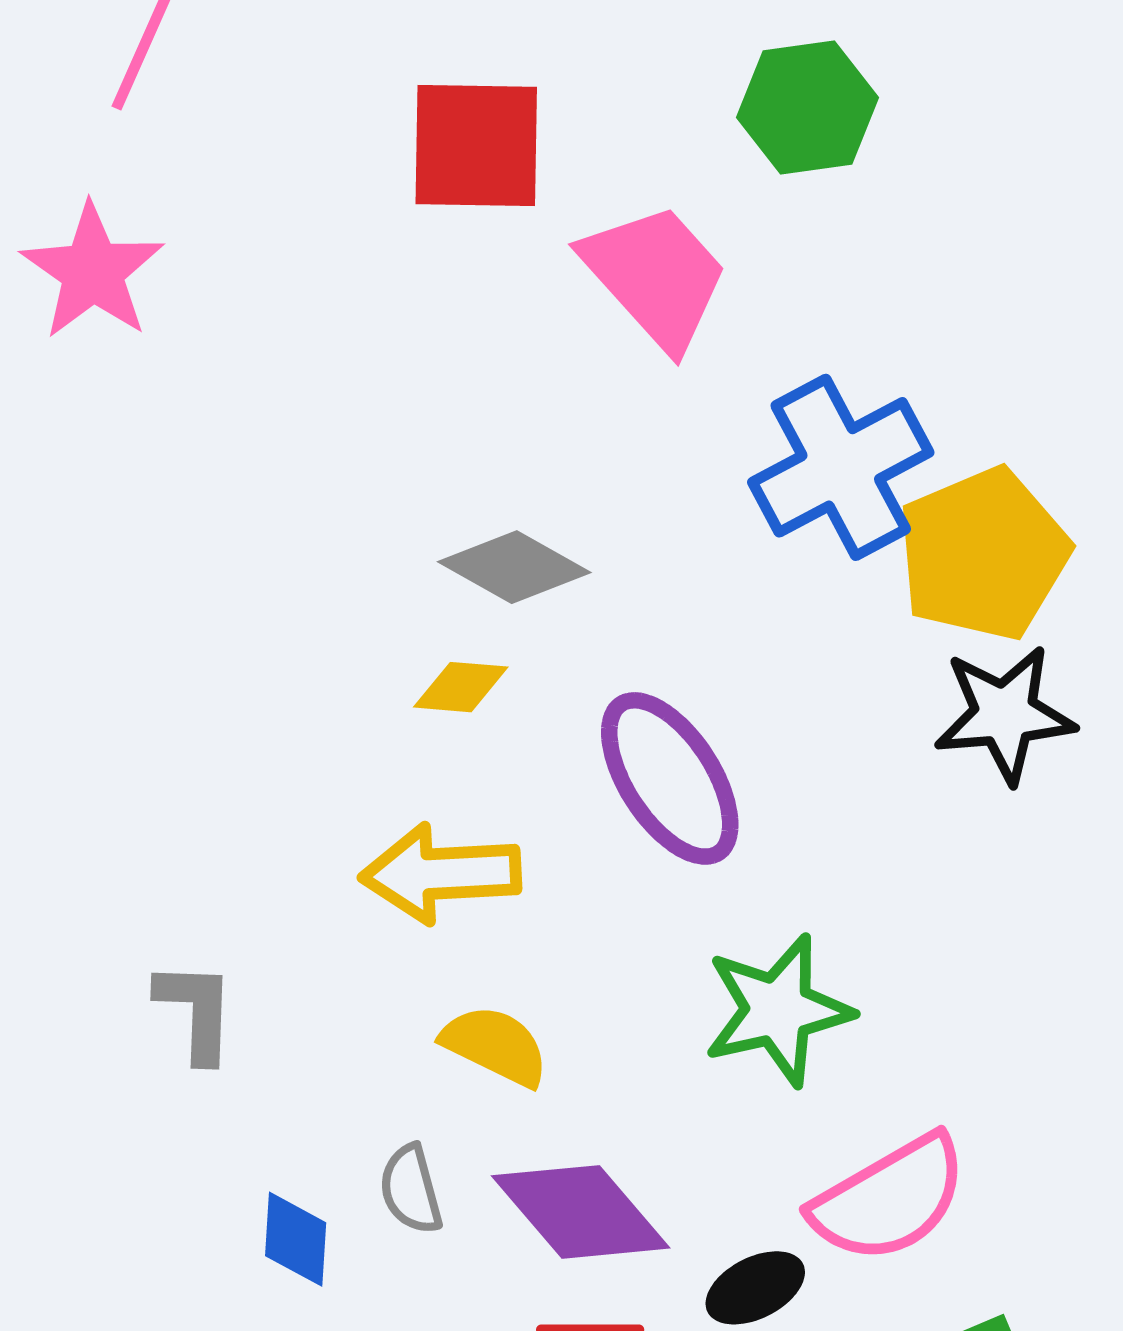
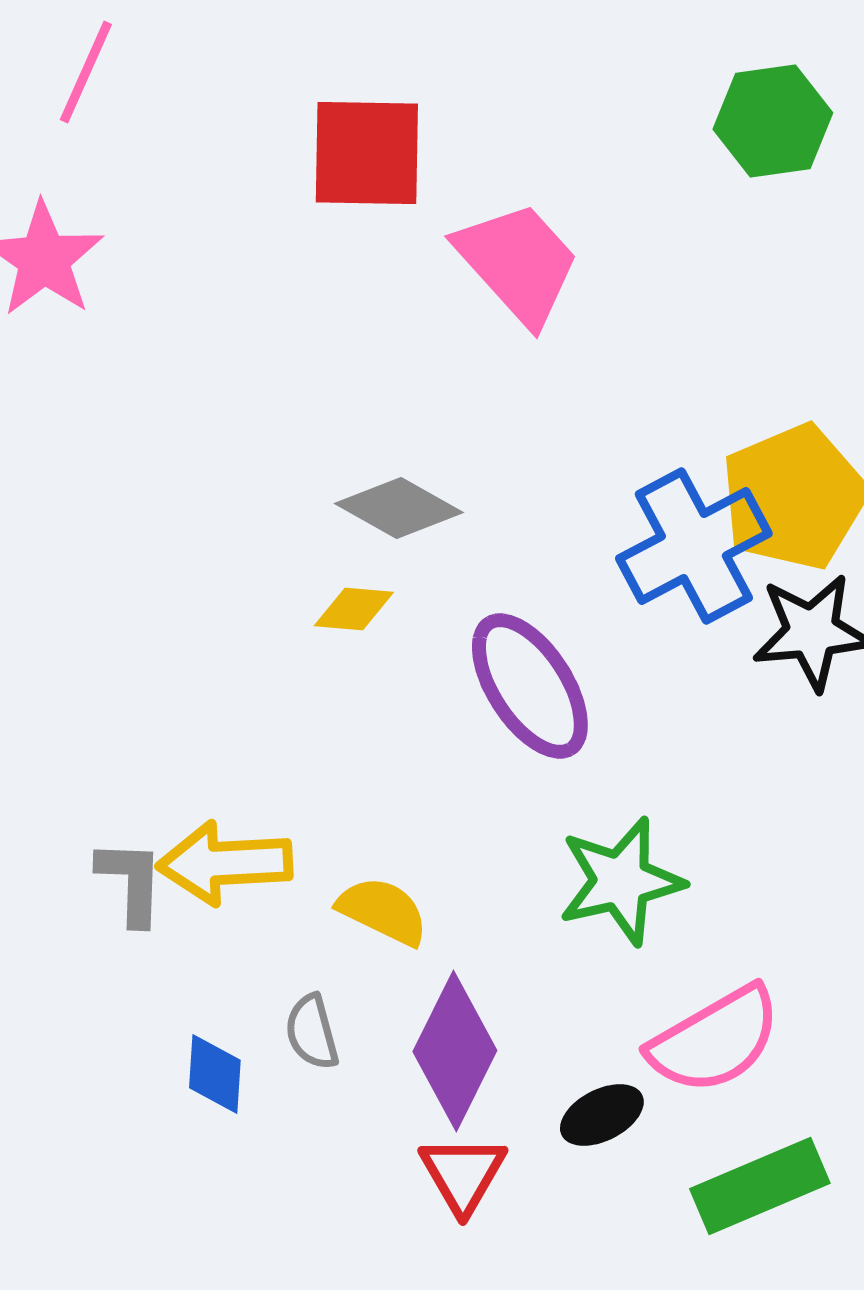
green hexagon: (808, 108) -> (773, 121), moved
blue cross: (841, 467) -> (694, 546), moved
yellow arrow: (441, 873) -> (225, 863), moved
purple diamond: (581, 1212) -> (455, 1051), turned 67

